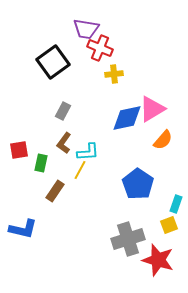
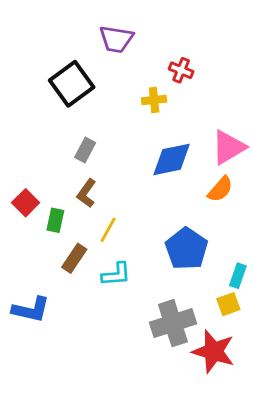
red cross: (100, 48) -> (181, 70), moved, size x0.7
pink triangle: (152, 109) -> (228, 147), moved
red square: (19, 150) -> (26, 203), turned -36
cyan L-shape: (88, 152) -> (116, 274), moved

